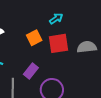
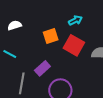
red square: (58, 43) -> (74, 45), turned 30

